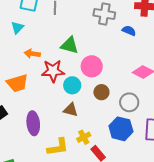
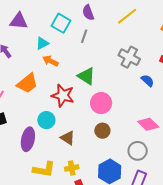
orange arrow: (32, 54) -> (50, 61), moved
orange trapezoid: (17, 83) -> (27, 83), moved, turned -40
cyan circle: (72, 85) -> (46, 120), moved
gray circle: (129, 102) -> (138, 151), moved

